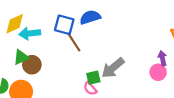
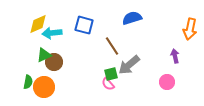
blue semicircle: (90, 17) -> (132, 18), moved
brown line: (74, 42) -> (112, 46), moved
pink circle: (158, 72) -> (167, 82), moved

